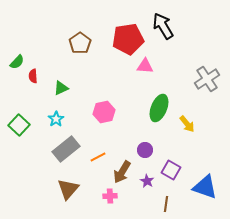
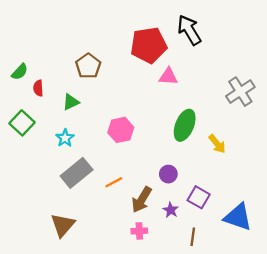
brown pentagon: (80, 43) -> (88, 66), moved
green square: (19, 125) -> (22, 123), moved
brown triangle: (68, 189) -> (63, 225), moved
pink cross: (110, 196) -> (139, 231), moved

